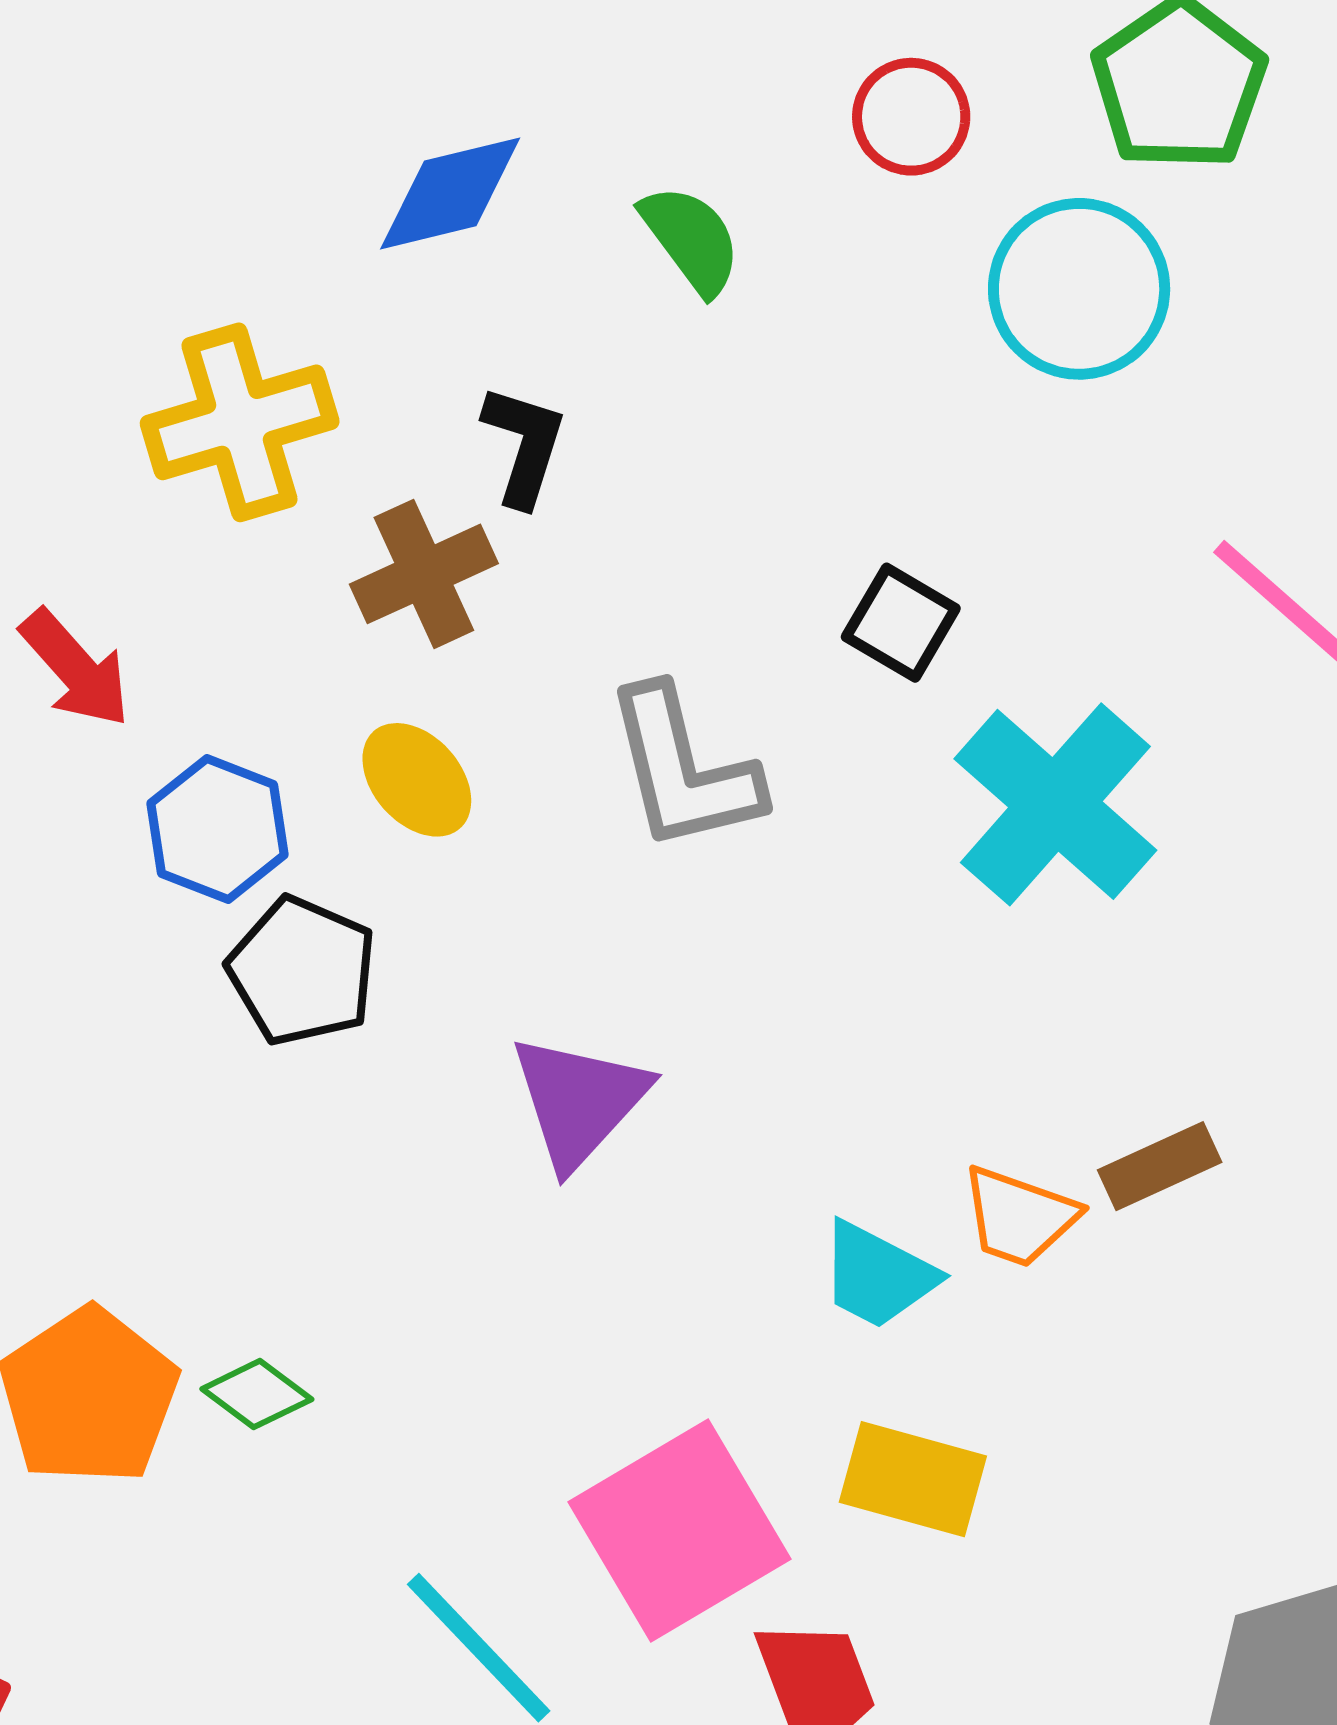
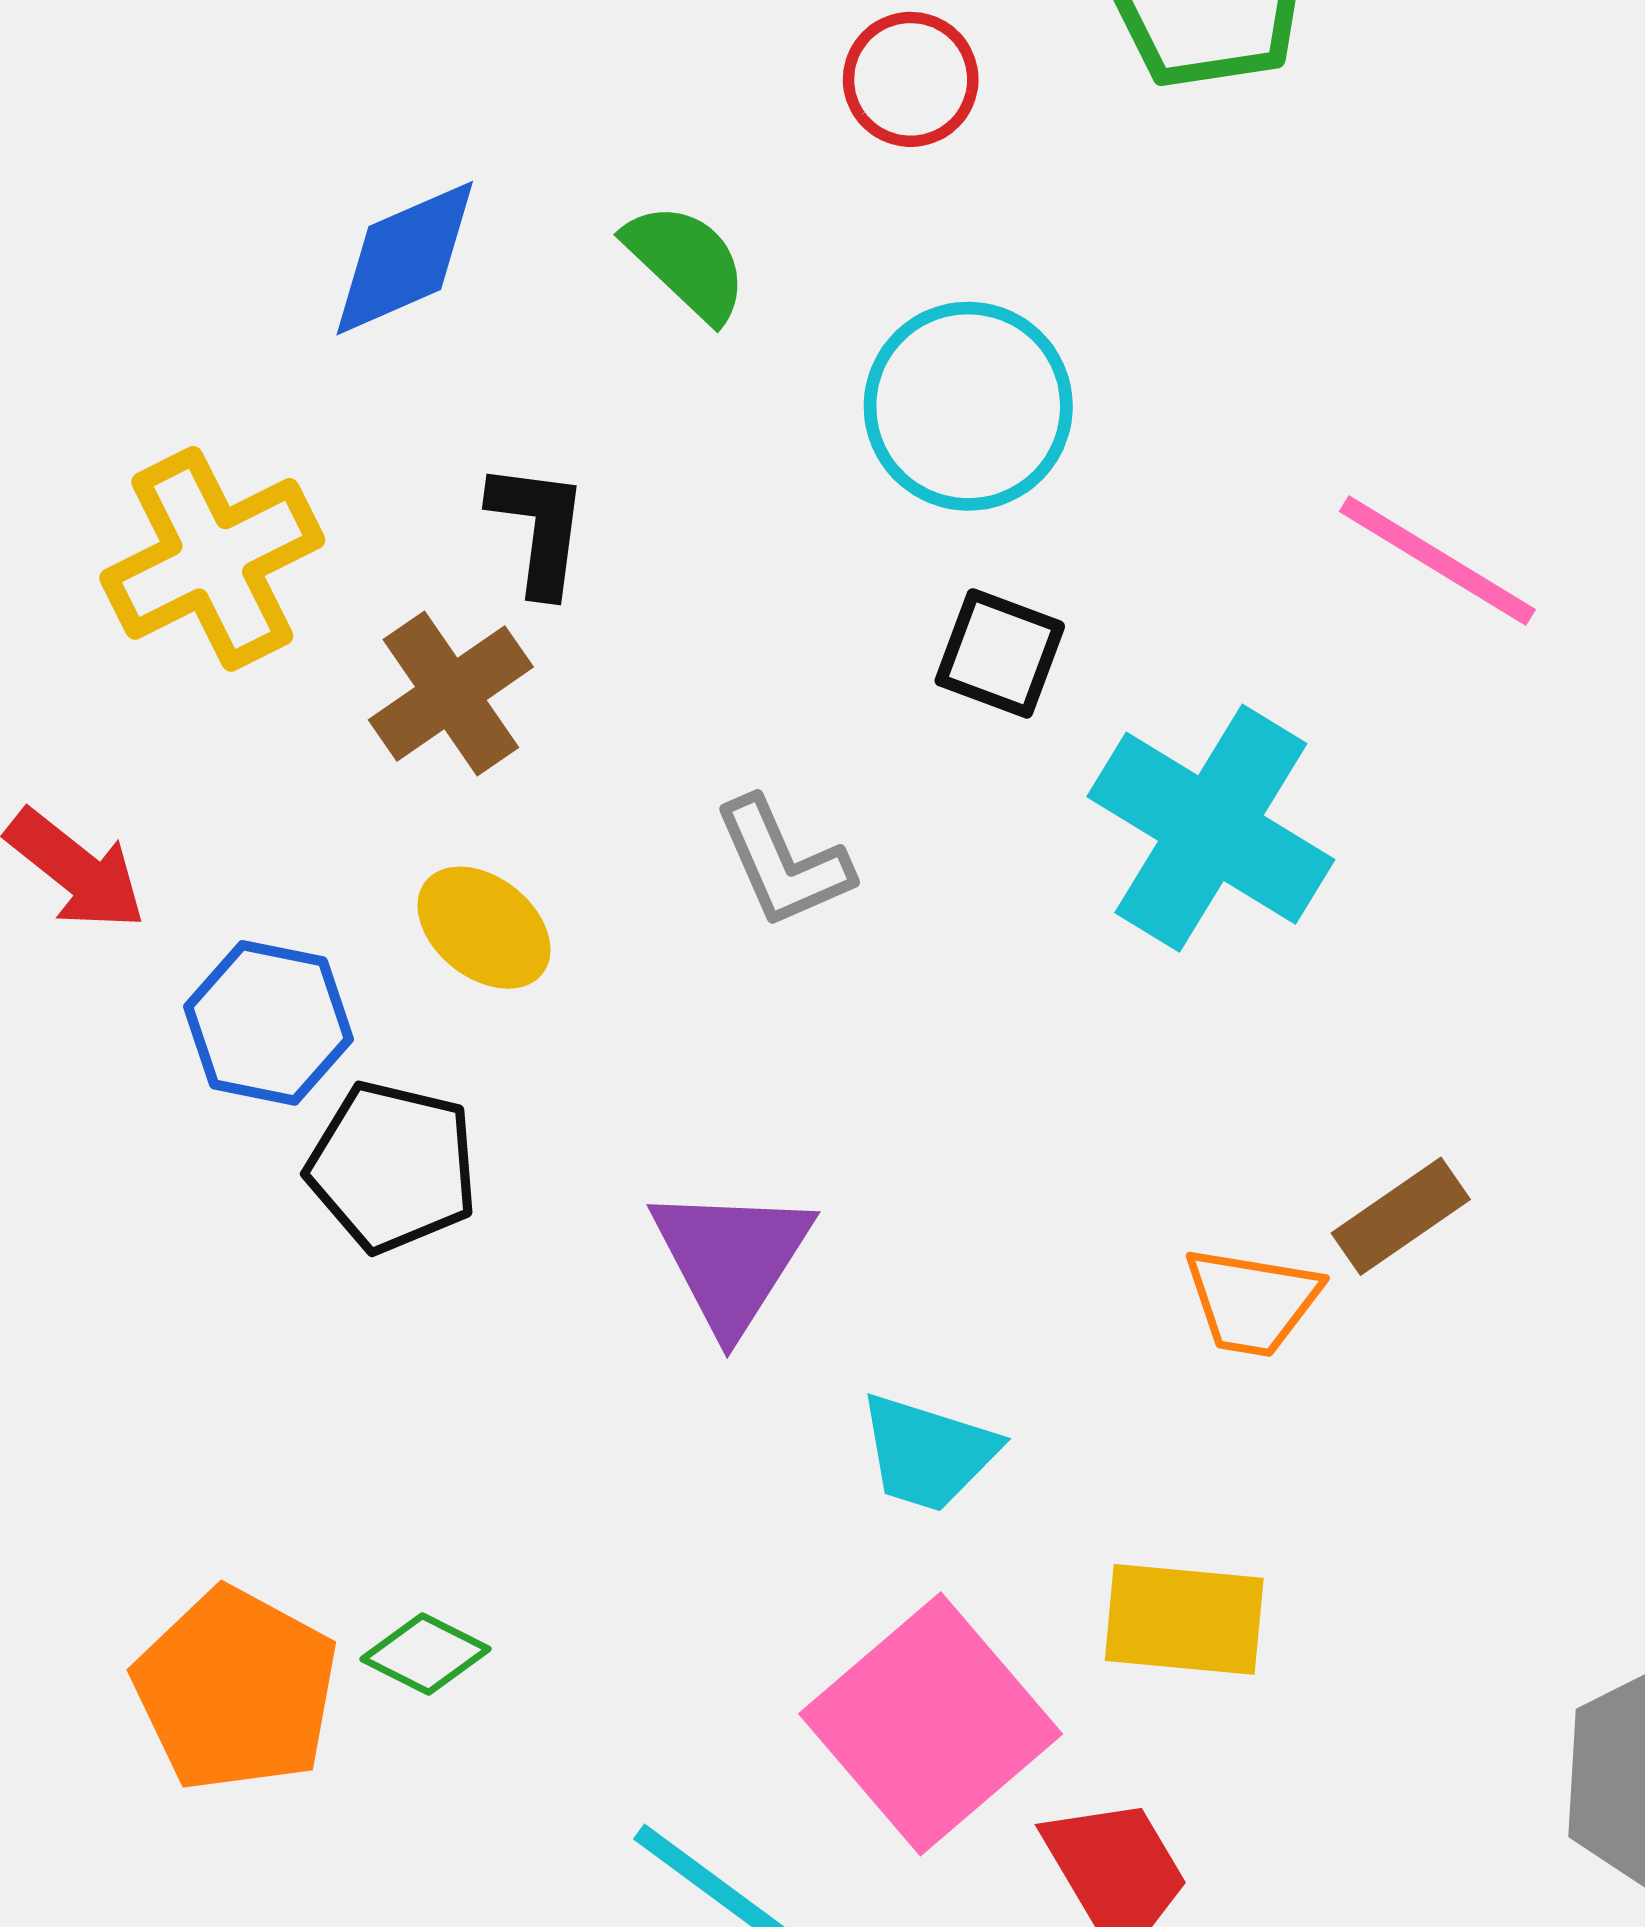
cyan circle: (1079, 289) -> (968, 406), moved
gray L-shape: (683, 769) -> (783, 863), size x0.7
cyan trapezoid: (878, 1275) -> (928, 1453), moved

